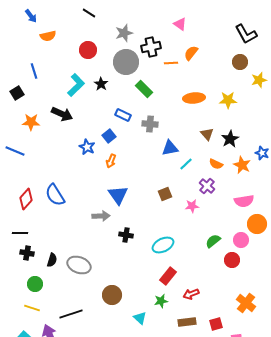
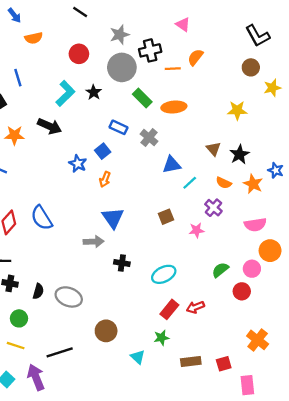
orange ellipse: (194, 98) -> (174, 107), moved
gray cross: (150, 124) -> (149, 138), turned 35
red arrow: (191, 294) -> (195, 307), moved

